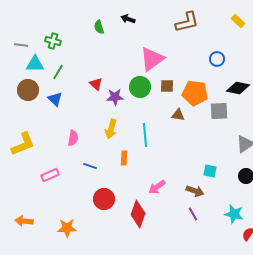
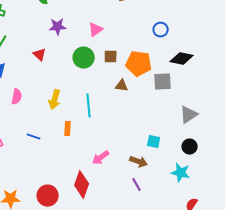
pink triangle: (152, 59) -> (96, 30), size x0.6
purple star: (115, 97) -> (58, 27), moved
pink semicircle: (73, 138) -> (17, 97), moved
red circle: (104, 199) -> (48, 196), moved
cyan star: (234, 214) -> (181, 173), moved

